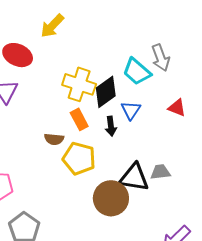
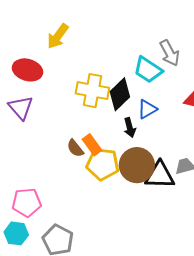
blue triangle: (131, 110) -> (147, 109), turned 35
orange rectangle: (79, 119) -> (92, 145), moved
brown semicircle: (54, 139) -> (75, 148), turned 54
brown circle: (111, 198) -> (137, 165), moved

